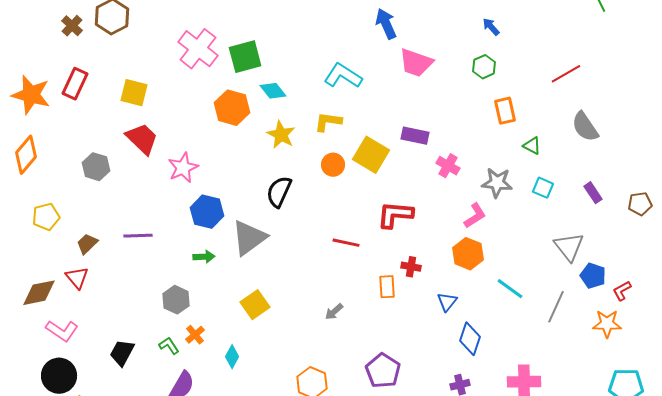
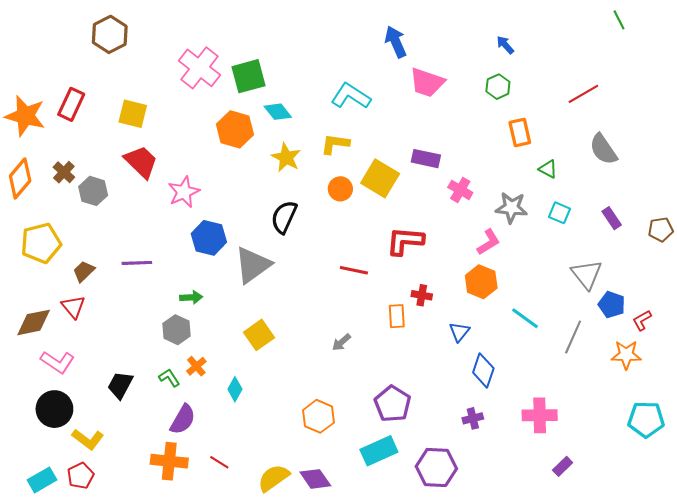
brown cross: (72, 26) -> (64, 172), moved
yellow pentagon: (46, 217) -> (41, 243), size x1.4
green arrow: (204, 257) -> (191, 297), moved

